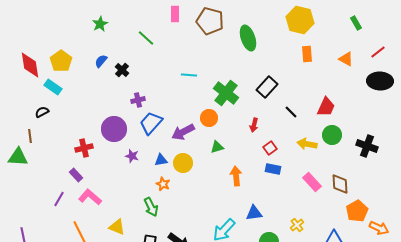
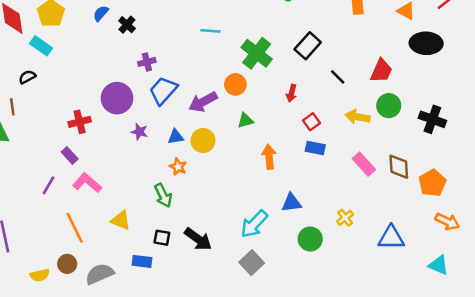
black ellipse: (380, 81) -> (426, 43), moved
orange pentagon: (357, 211) -> (432, 183), moved

